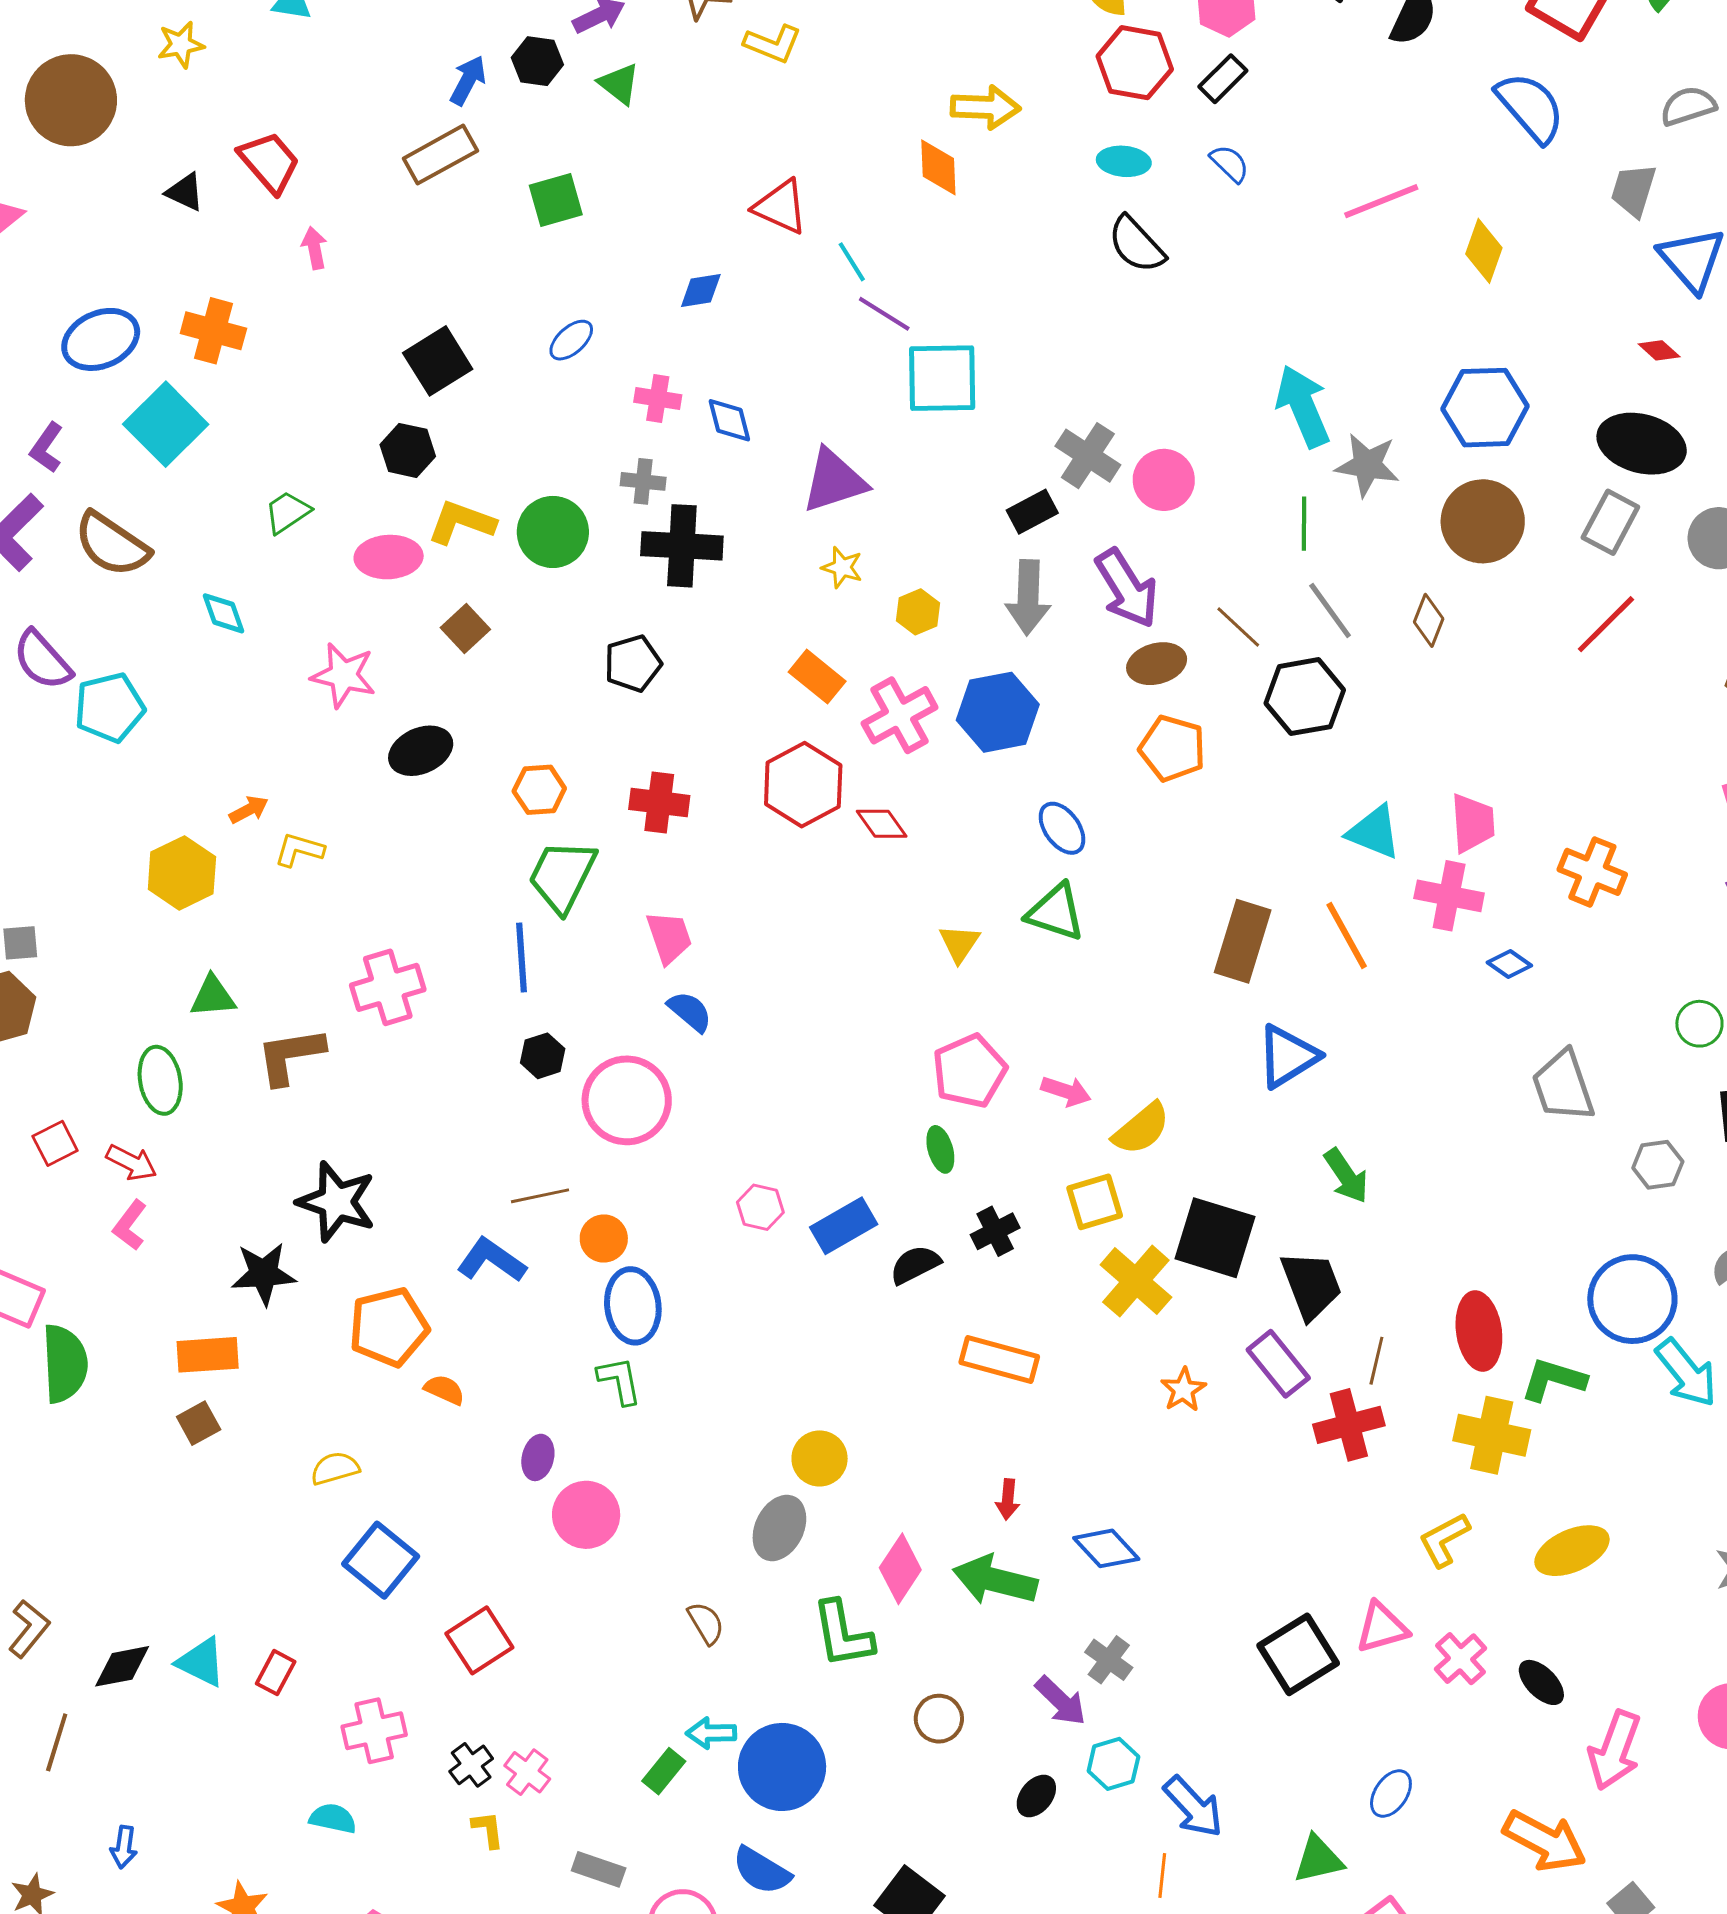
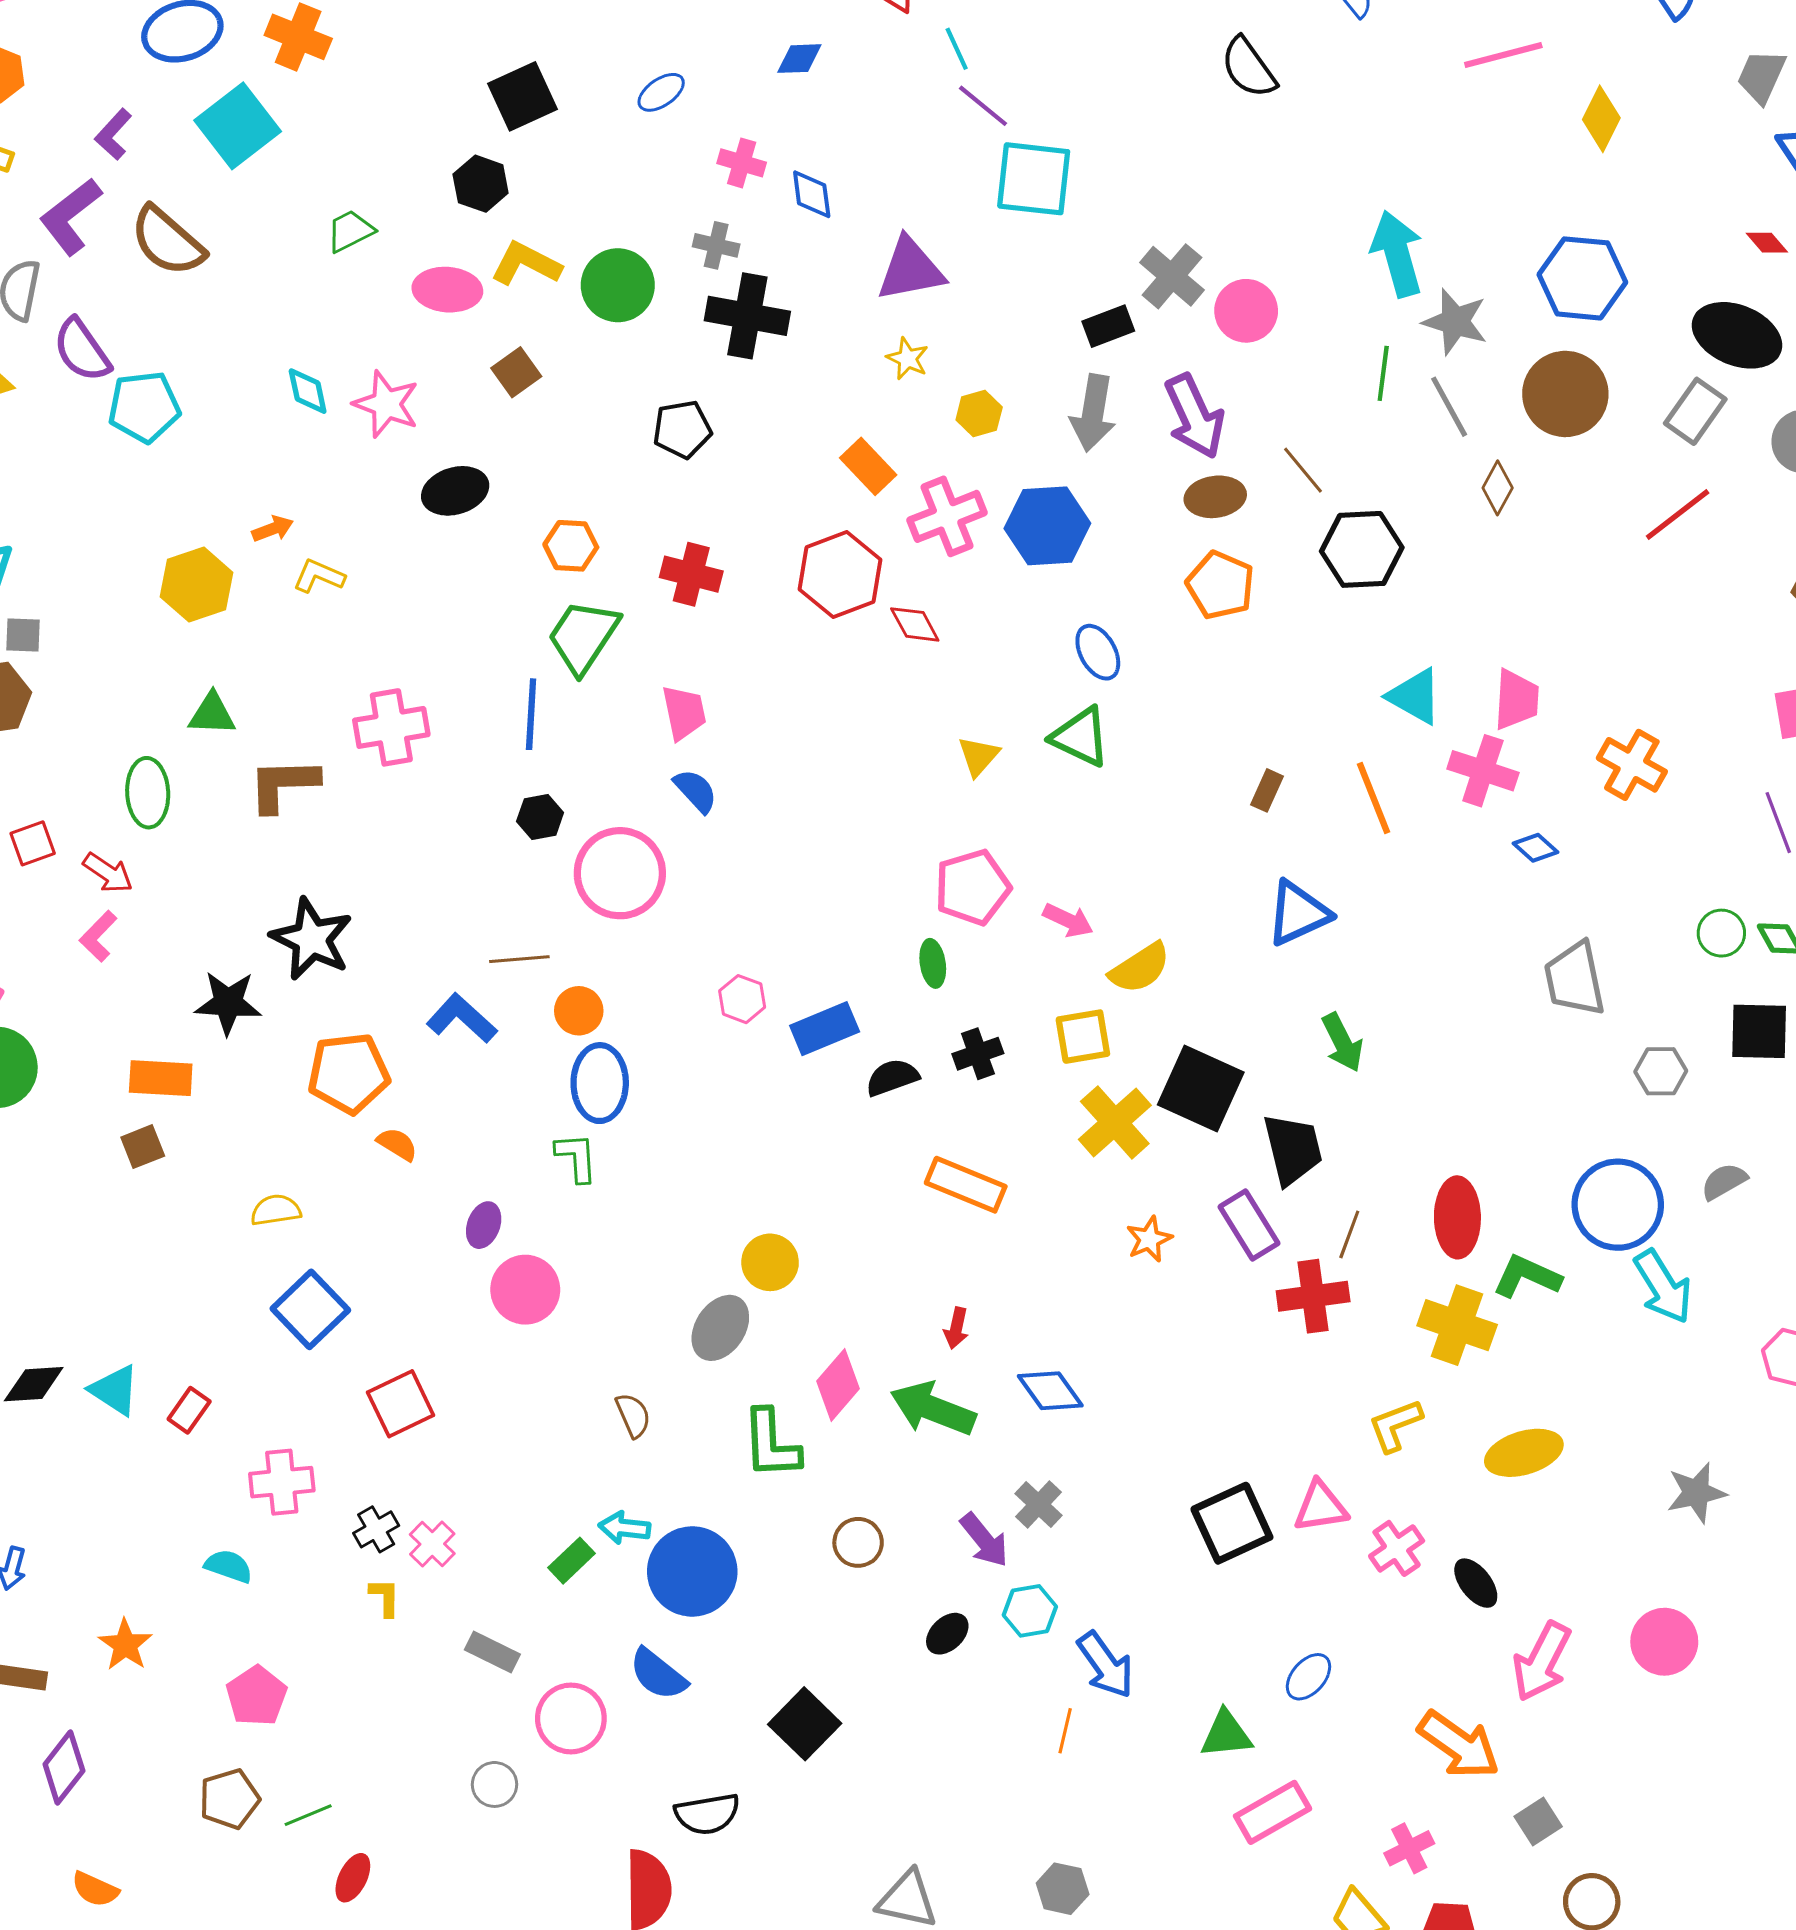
gray line: (1330, 611) -> (1449, 407), moved
cyan diamond: (223, 613) -> (308, 391), moved
brown rectangle: (1243, 941) -> (1267, 790), size x0.5

